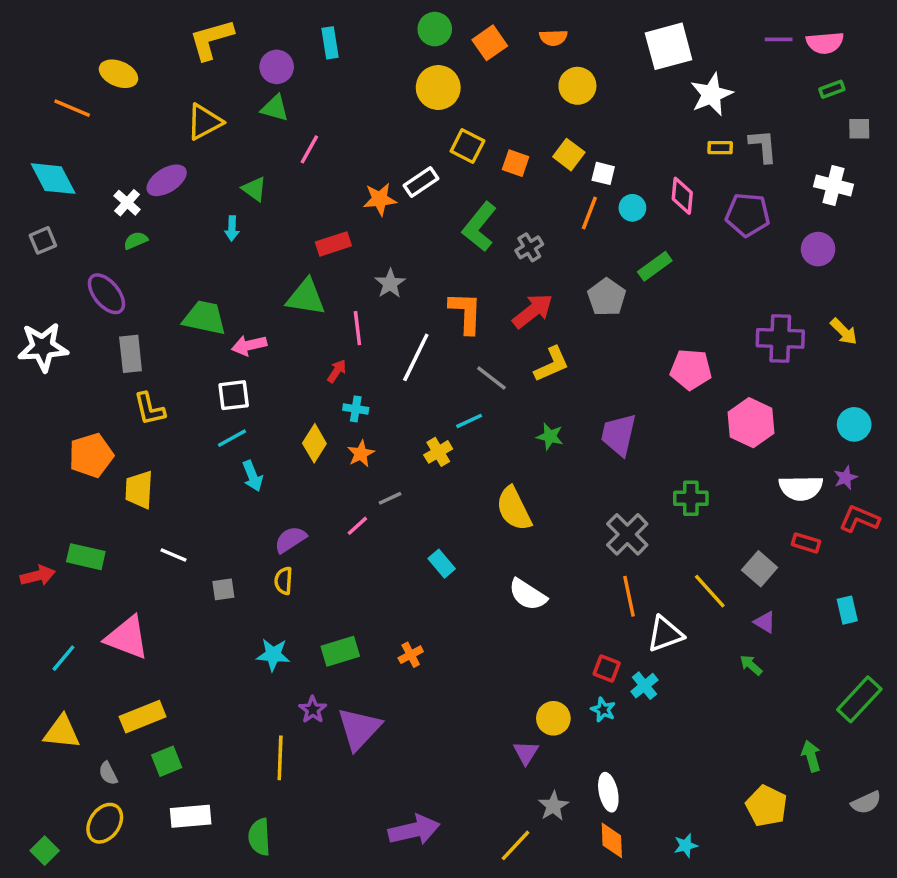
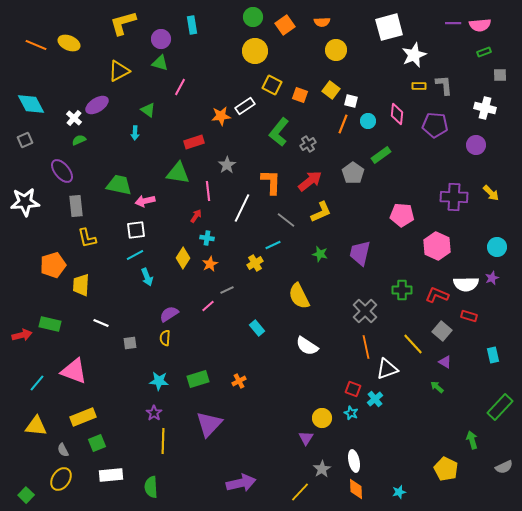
orange line: (72, 108) -> (36, 45), moved
red L-shape: (859, 519) -> (437, 295), moved
purple star: (313, 710) -> (154, 413), moved

